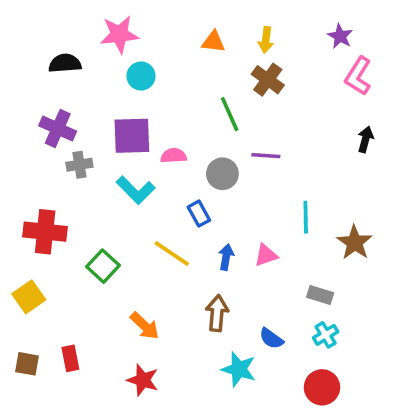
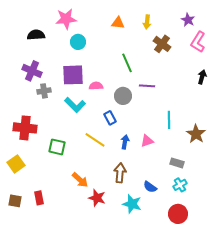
brown cross: (268, 80) -> (162, 44), moved
green square: (103, 266) -> (57, 147), turned -30
red star: (143, 380) -> (97, 198), moved

